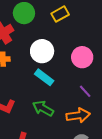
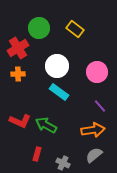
yellow rectangle: (60, 14) -> (75, 29), turned 66
green arrow: (43, 108) -> (46, 125), moved

